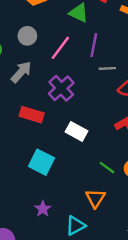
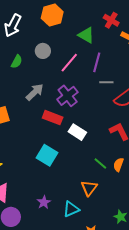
gray arrow: (21, 72) -> (35, 92), moved
red rectangle: (32, 115) -> (53, 118), moved
purple star: (43, 209) -> (44, 202), moved

